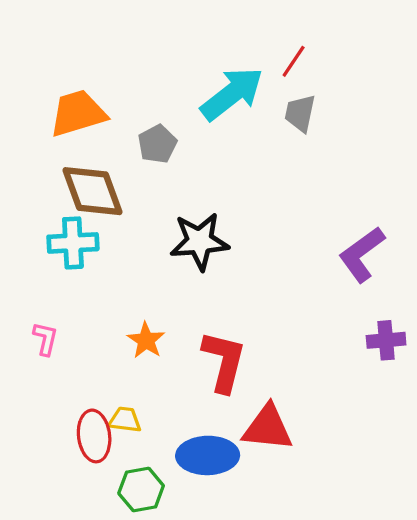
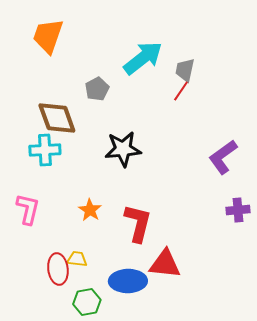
red line: (294, 61) -> (181, 91), moved
orange trapezoid: (78, 113) -> (48, 36), moved, turned -54
pink L-shape: (45, 339) -> (28, 209), size x1.5

